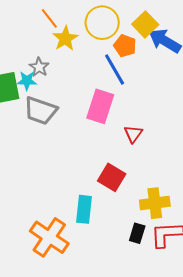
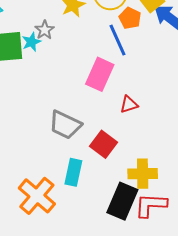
cyan star: (27, 81) -> (31, 42), turned -30
gray trapezoid: (41, 111) -> (65, 125), moved
red triangle: (133, 134) -> (129, 104), turned 30
black rectangle: (137, 233) -> (122, 201), size x1.8

